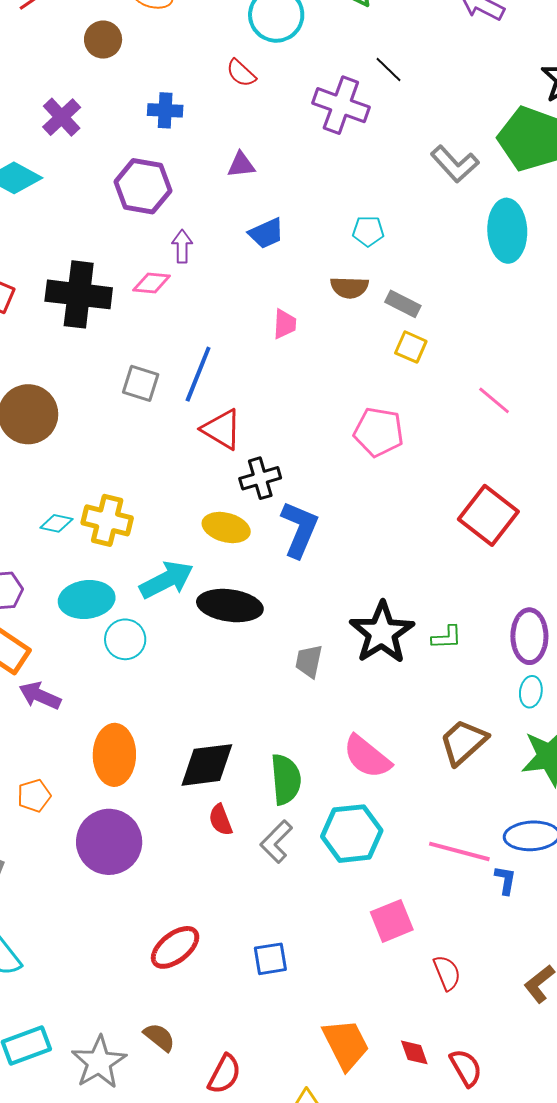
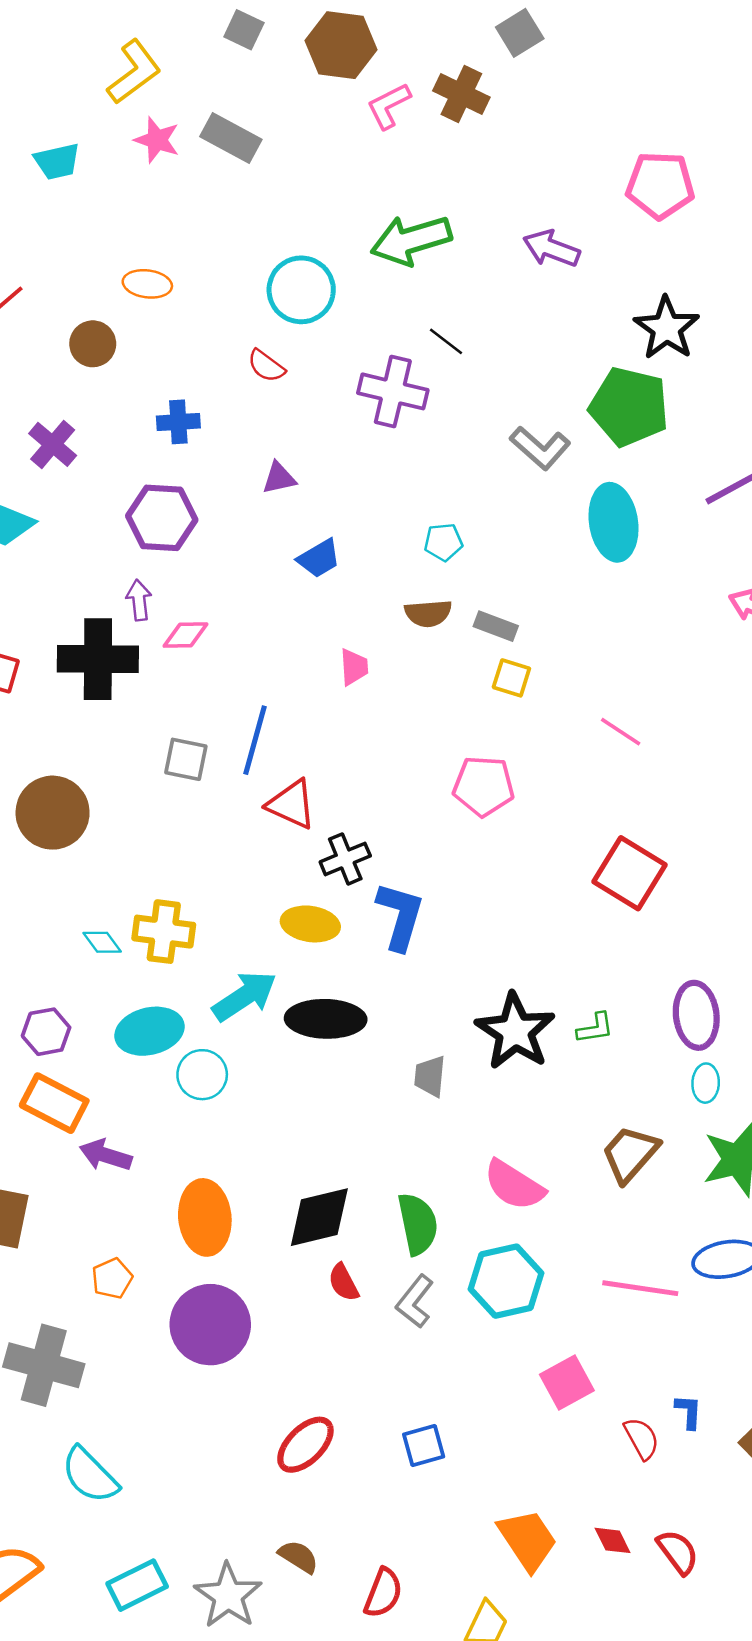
purple arrow: (182, 246) -> (139, 600), moved
cyan diamond: (56, 523) -> (102, 942), turned 48
blue L-shape: (505, 880) -> (689, 1412), moved

